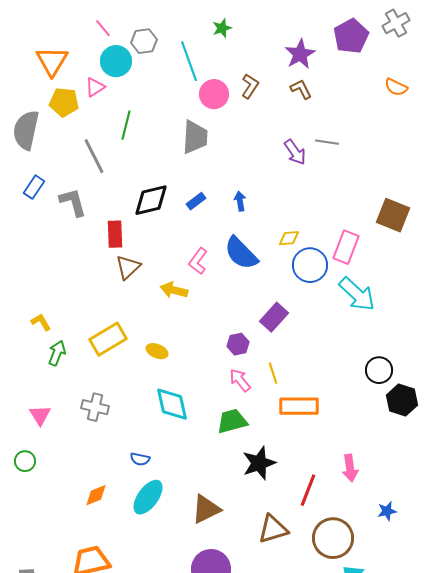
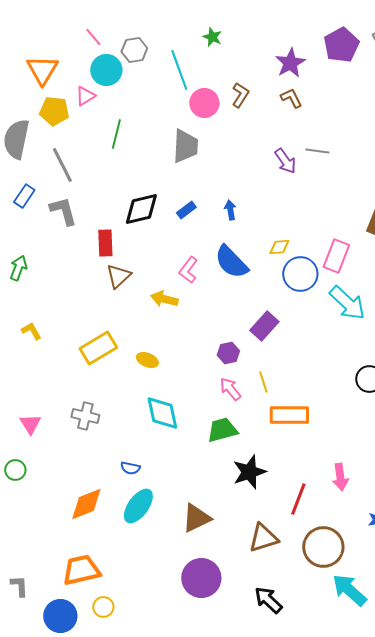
green star: (222, 28) -> (212, 37), turned -30
gray line: (94, 156) -> (62, 165), moved
green arrow: (57, 353) -> (18, 268), moved
orange diamond: (96, 495) -> (86, 504), size x1.5

